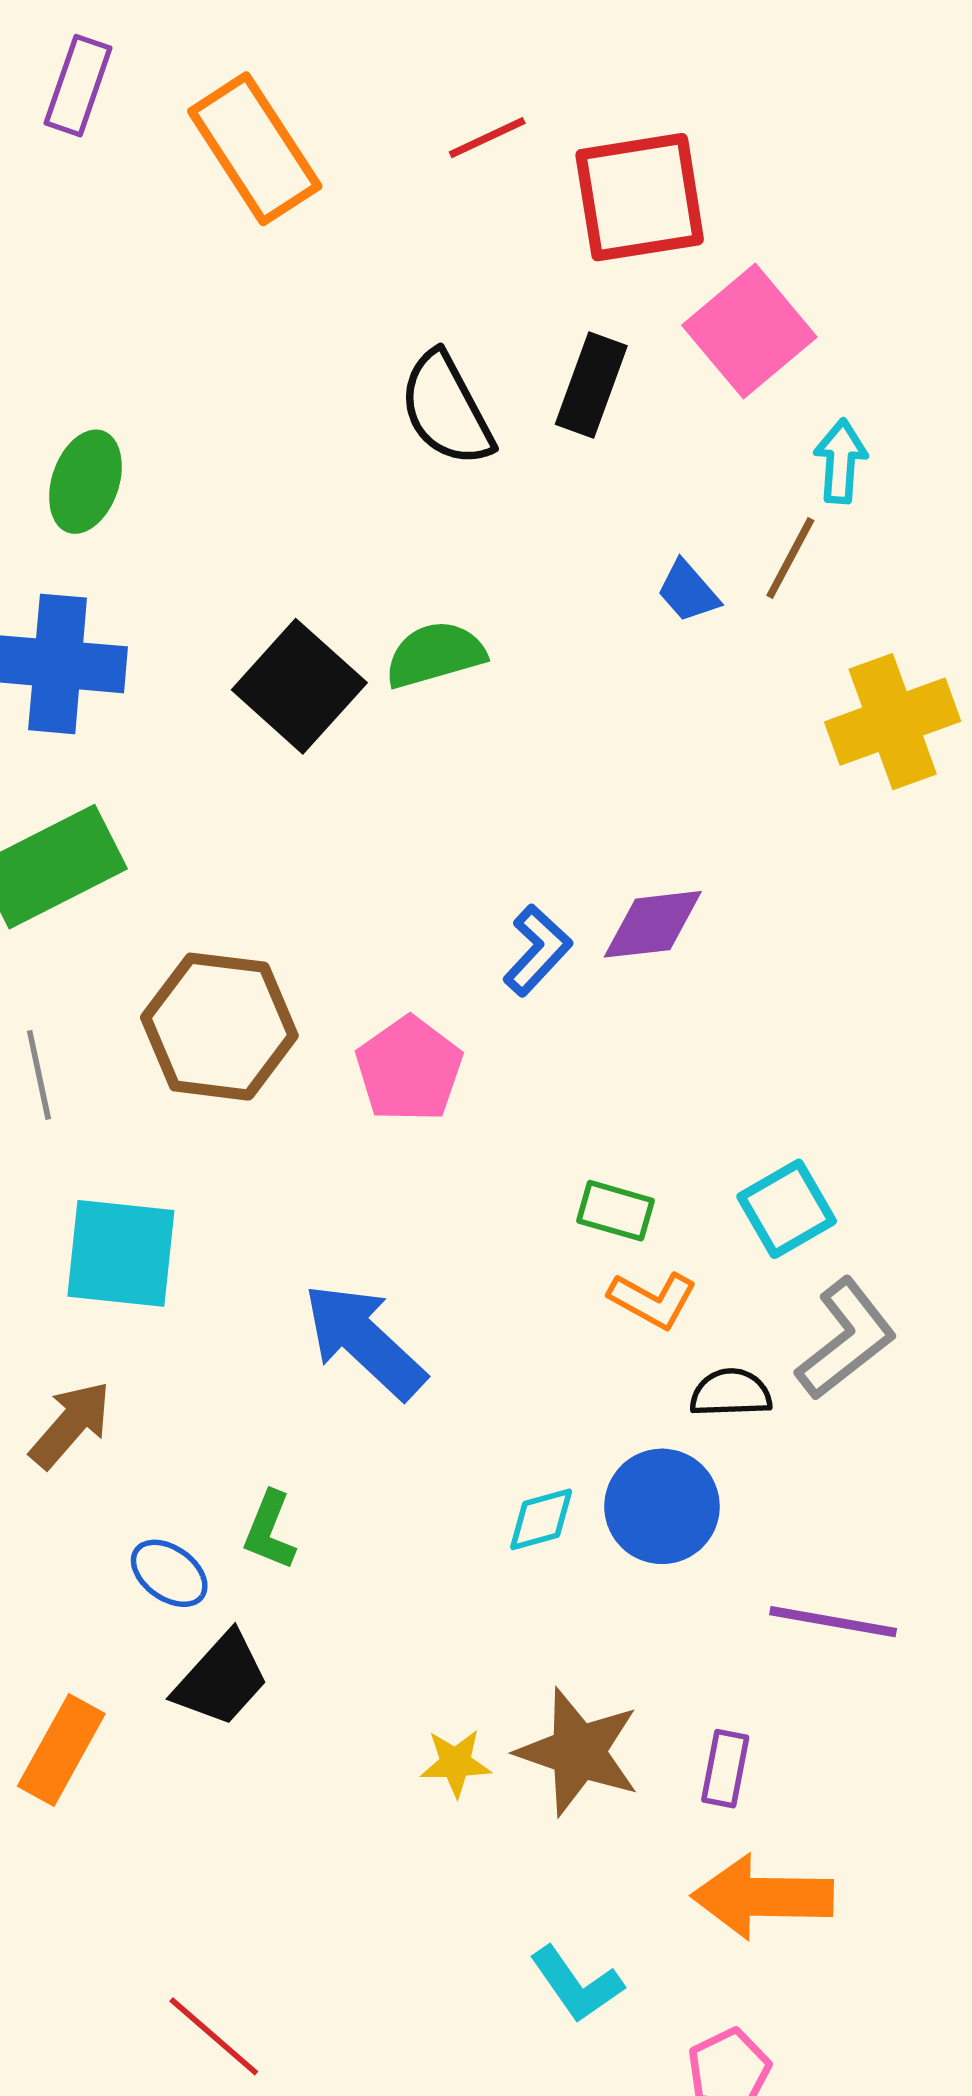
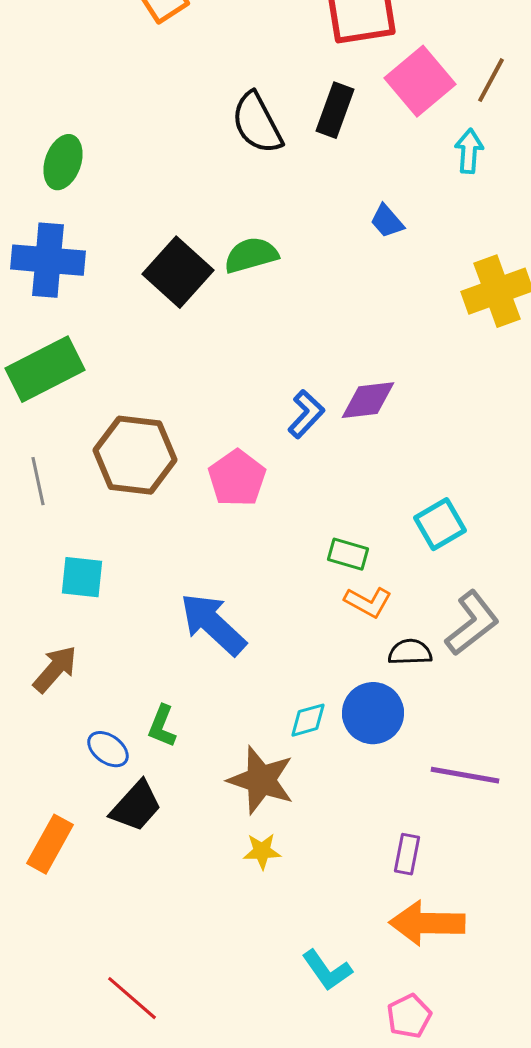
brown line: (790, 558) -> (491, 80), moved
cyan square: (787, 1209) -> (440, 524), moved
cyan square: (121, 1253) -> (82, 577), size x0.7
brown star: (578, 1752) -> (261, 780), moved

